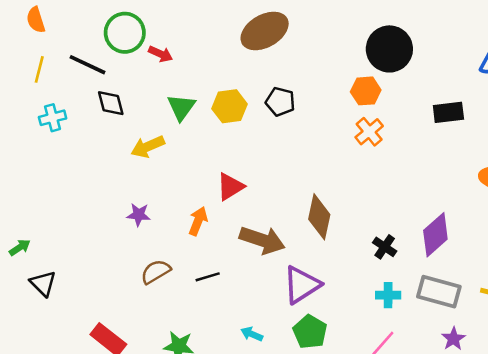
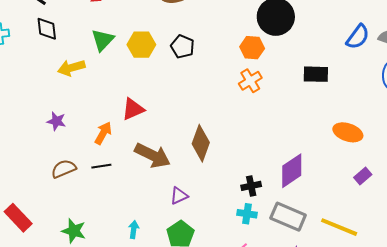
black cross: (385, 247) -> (251, 186), moved, turned 36
black line: (208, 277) -> (101, 166), moved
purple triangle: (302, 285) -> (179, 196), size x0.6
cyan arrow: (252, 334) -> (134, 229), turned 66

